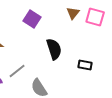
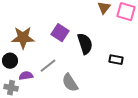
purple square: (32, 19) -> (60, 33), moved

